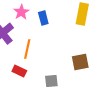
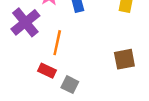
gray square: (51, 81) -> (70, 85), moved, turned 32

